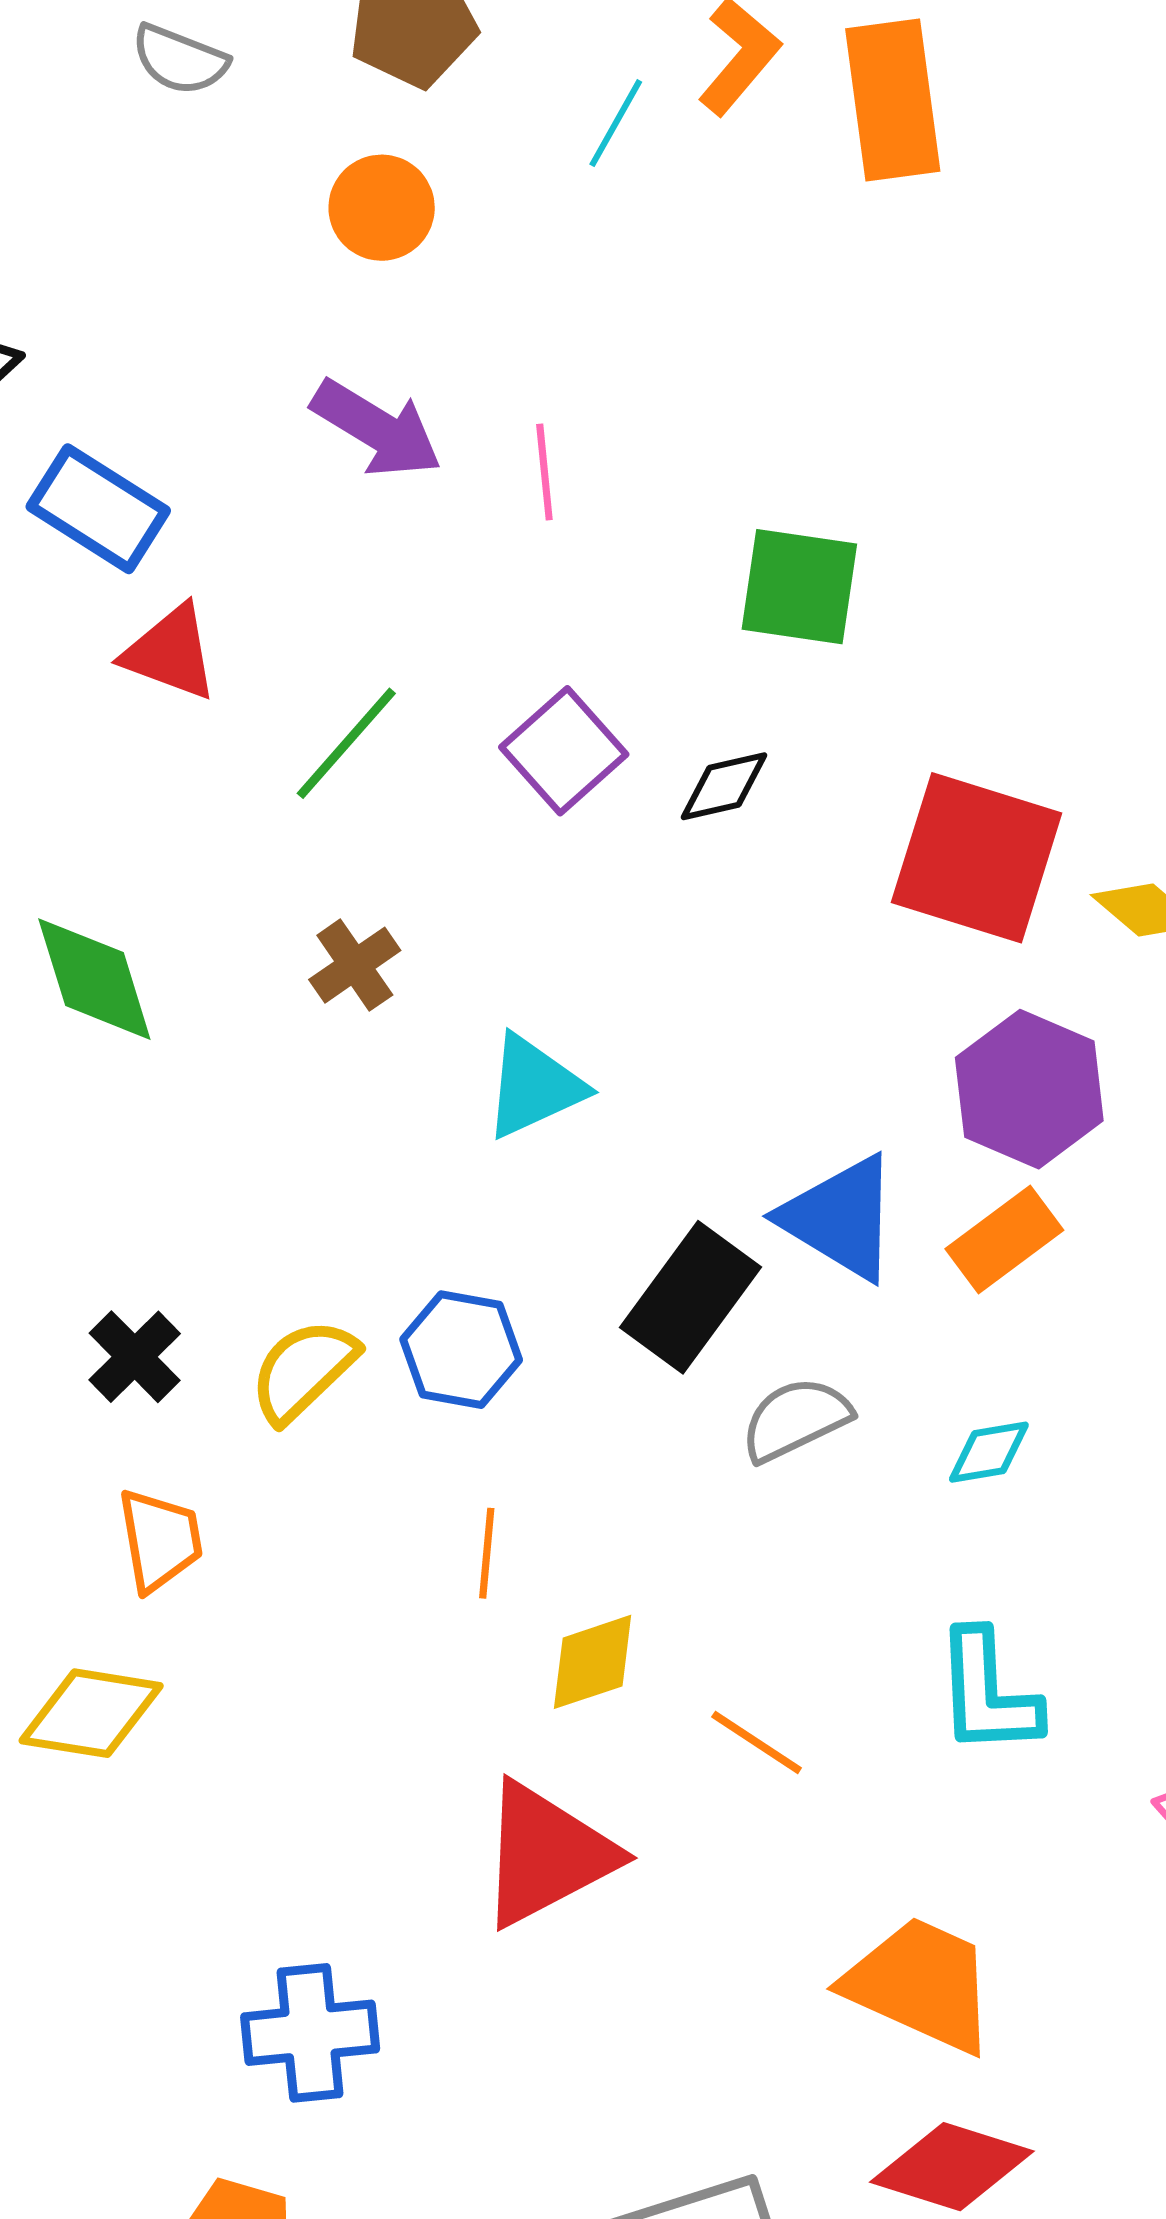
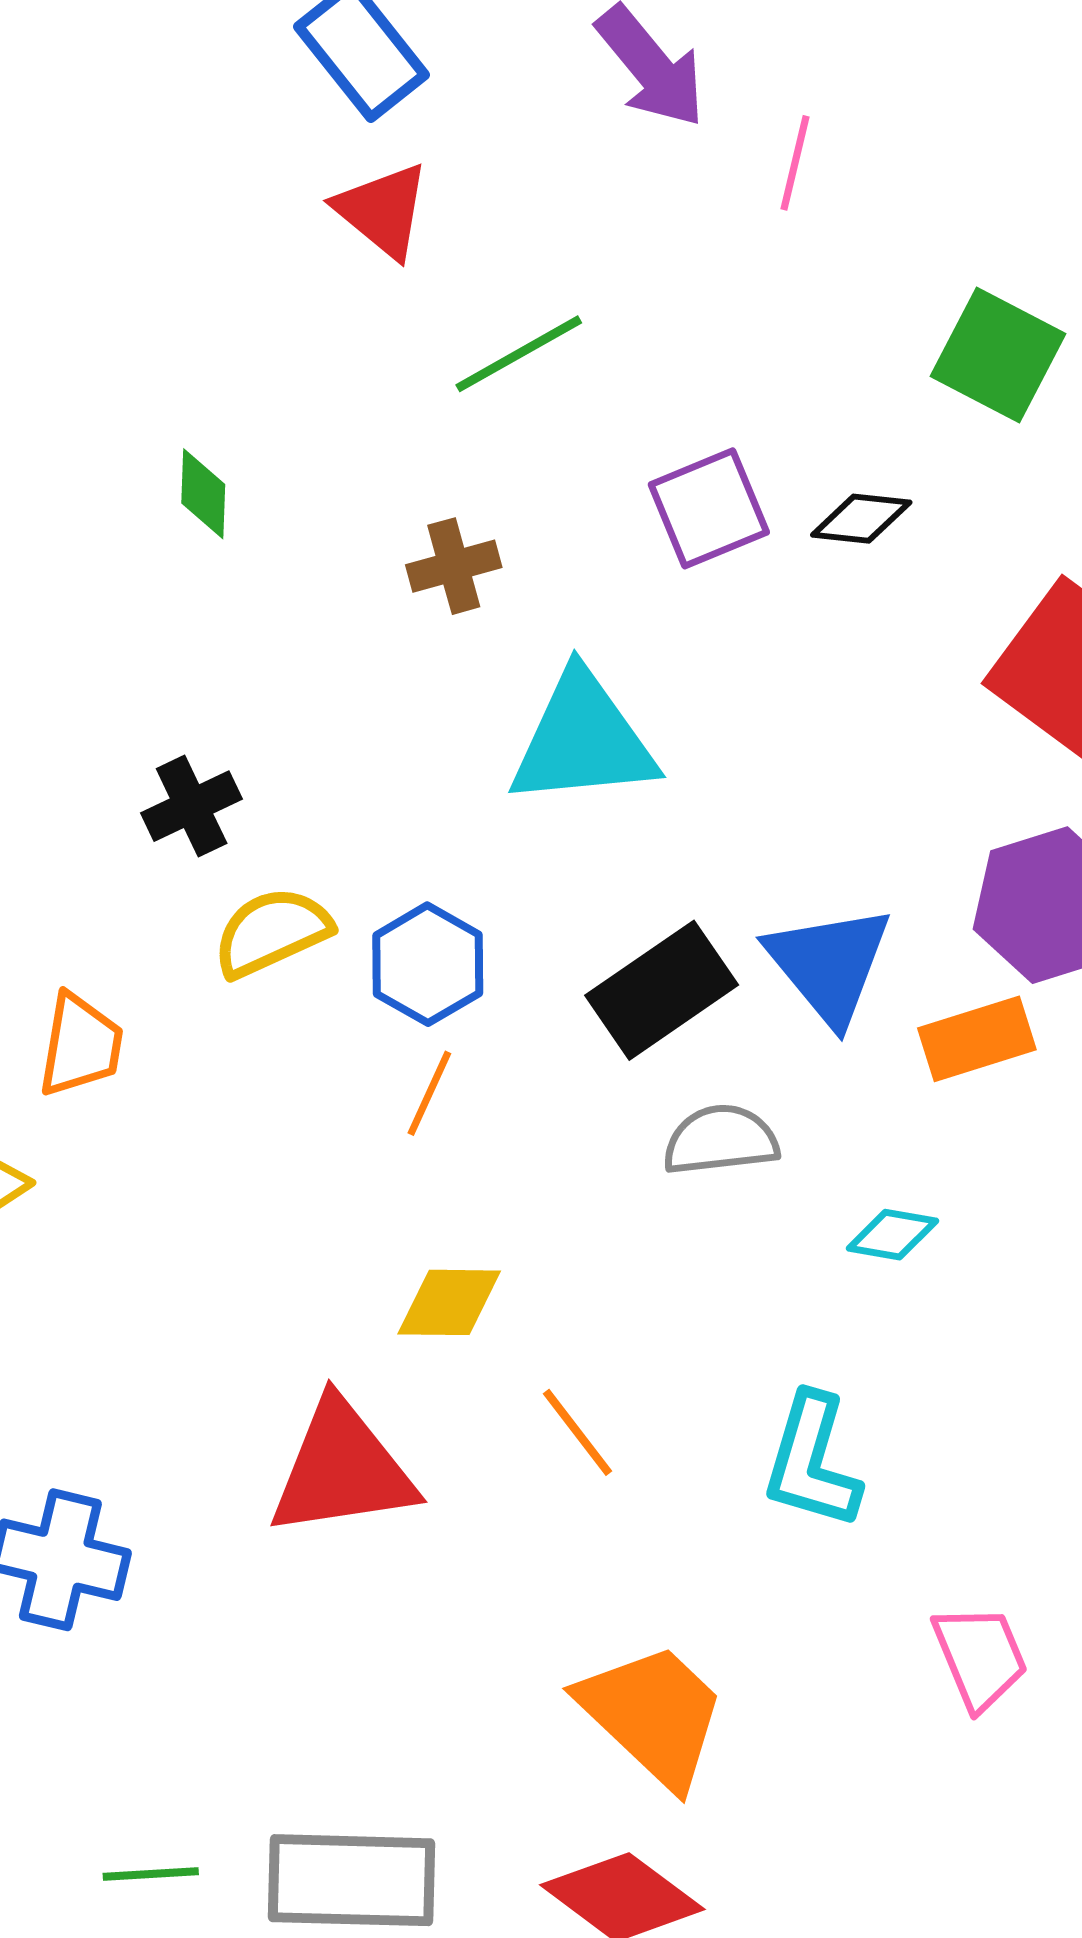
purple square: (564, 751) -> (709, 508), moved
green diamond: (94, 979) -> (203, 494), size x0.6
cyan triangle: (534, 1087) -> (583, 740), size x1.4
black cross: (135, 1357) -> (192, 806), moved
orange line: (487, 1553) -> (429, 1093), moved

